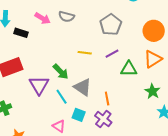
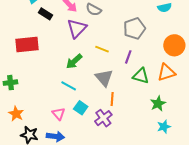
purple line: (112, 54) -> (128, 57), turned -56
green arrow: (61, 72) -> (74, 61), turned 78
purple triangle: (39, 85) -> (77, 28), moved
gray triangle: (83, 87) -> (104, 78), moved
cyan line: (62, 97) -> (69, 86), turned -42

